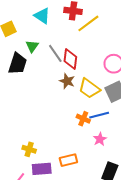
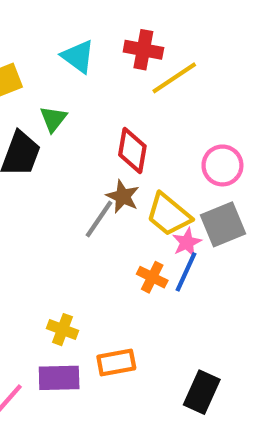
gray line: (55, 53) -> (99, 219), moved, turned 66
blue line: (99, 115) -> (186, 272), turned -54
pink star: (100, 139) -> (187, 242), moved
yellow cross: (29, 149) -> (62, 330), moved

